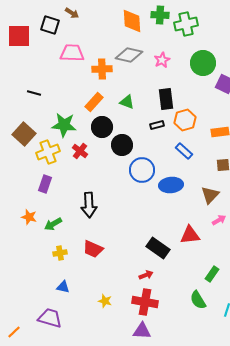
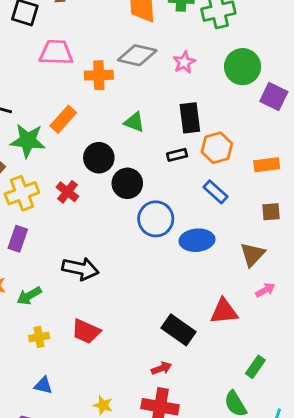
orange rectangle: (94, 102) -> (63, 119), moved
green star: (64, 125) -> (28, 141), moved
black arrow: (89, 205) -> (80, 269), turned -75

